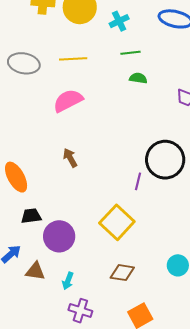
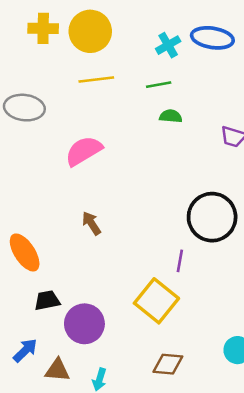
cyan cross: (119, 21) -> (168, 45), moved
yellow line: (73, 59) -> (96, 80), moved
purple line: (138, 181) -> (180, 261), moved

